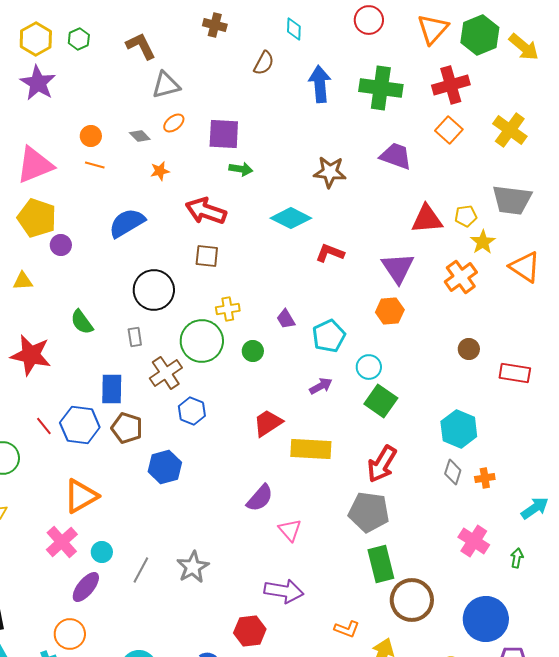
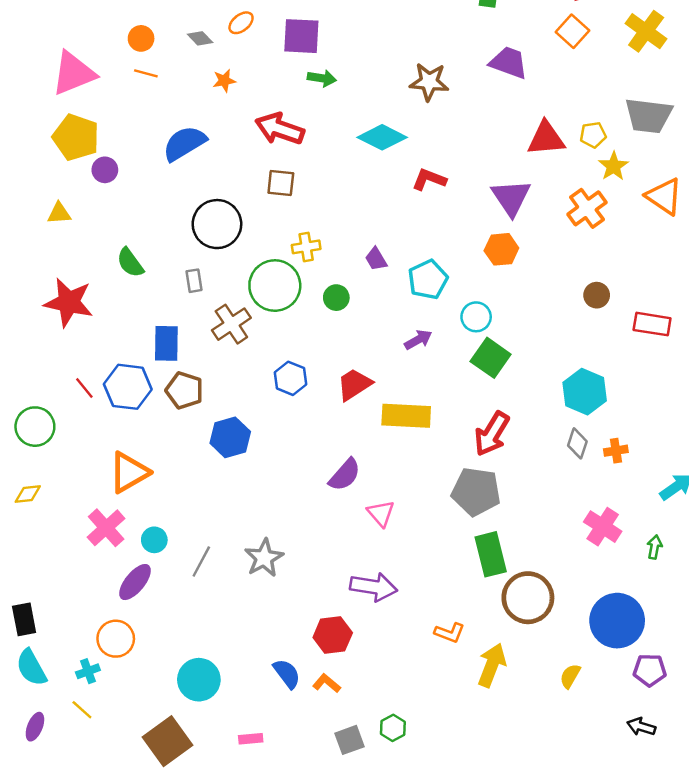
blue hexagon: (192, 411) -> (290, 378), moved

